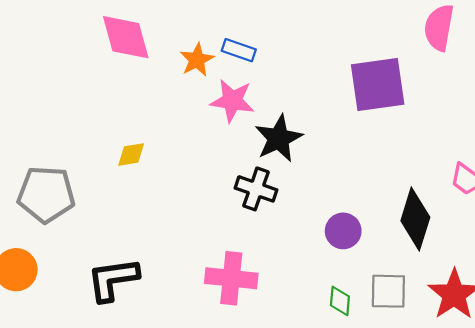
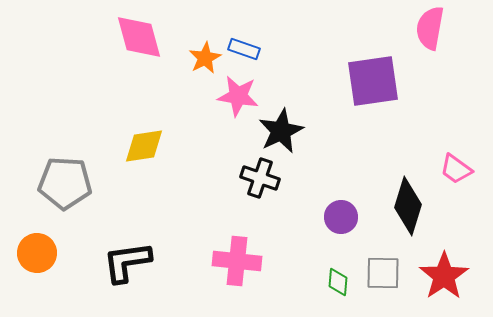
yellow diamond: (131, 155) -> (144, 146), size x1.5

